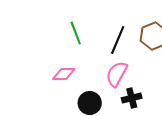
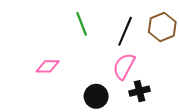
pink diamond: (64, 74) -> (48, 66), moved

